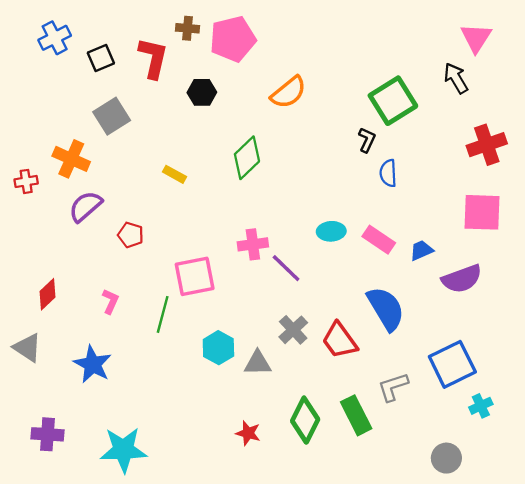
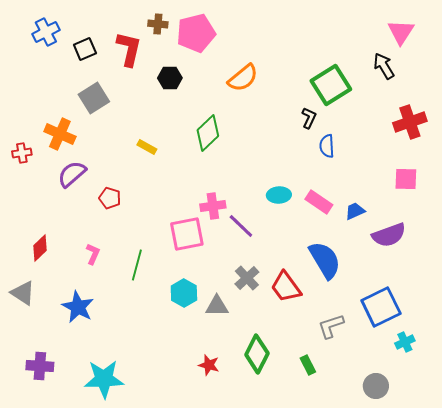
pink square: (482, 212) -> (406, 179), size x0.7
pink square: (195, 276) -> (187, 234), moved
green rectangle: (356, 415) -> (308, 365), moved, size x0.6

